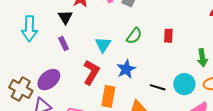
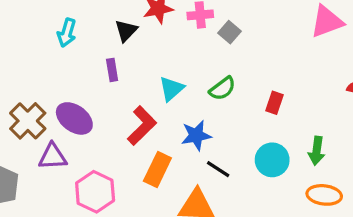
cyan arrow: (29, 29) -> (67, 33), size x0.7
purple ellipse: (49, 80) -> (74, 118), turned 60
cyan circle: (184, 84) -> (272, 160), moved
black line: (158, 87) -> (218, 169), moved

